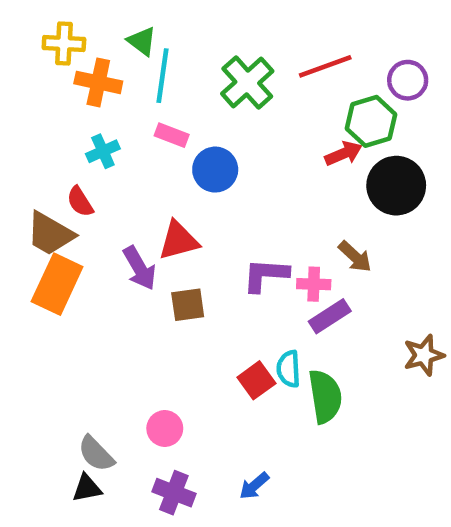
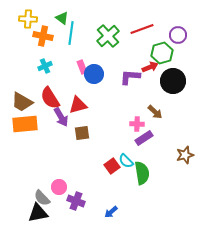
pink rectangle: (172, 135) -> (82, 67), moved, turned 48
red semicircle: (80, 202) -> (50, 98), moved, size x1.6
purple L-shape: (266, 275) -> (130, 77), moved
orange rectangle: (57, 284) -> (25, 124), turned 60
cyan semicircle: (289, 369) -> (126, 161), turned -42
pink circle: (165, 428) -> (59, 187), moved
black triangle: (87, 488) -> (38, 213), size x1.5
purple cross: (174, 493) -> (76, 201), moved

